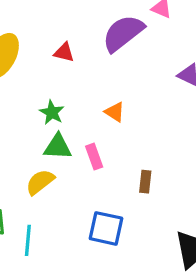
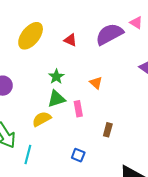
green triangle: (58, 147) -> (56, 99), turned -30
blue square: (106, 228) -> (78, 155), size x0.6

